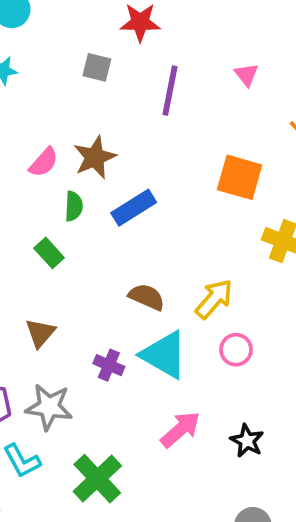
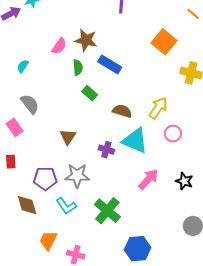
brown star: (95, 157) -> (86, 40), turned -30
orange square: (240, 177) -> (164, 42), turned 30
blue rectangle: (134, 208) -> (110, 64), turned 70
green rectangle: (49, 253) -> (90, 93), moved

